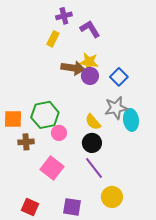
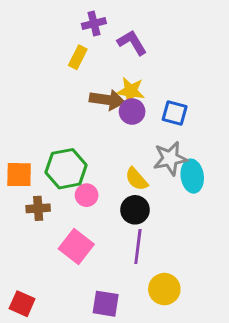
blue square: (119, 77) -> (175, 113), turned -30
purple line: (94, 168) -> (138, 247), turned 45
red square: (30, 207) -> (22, 304), moved

